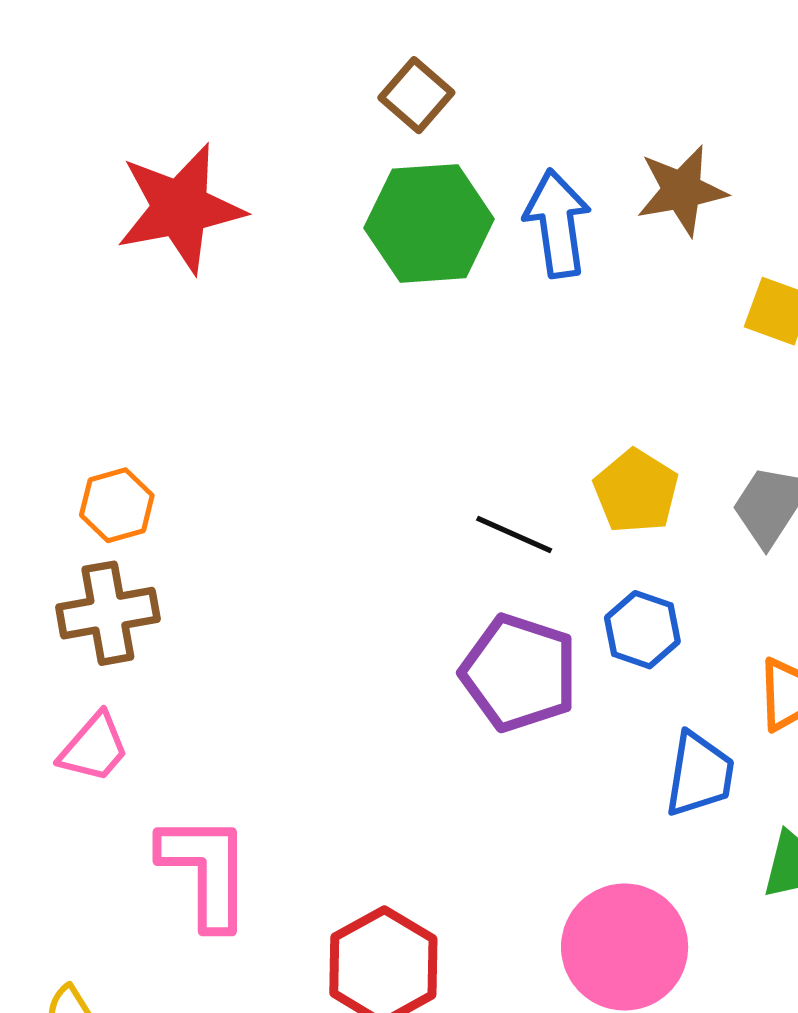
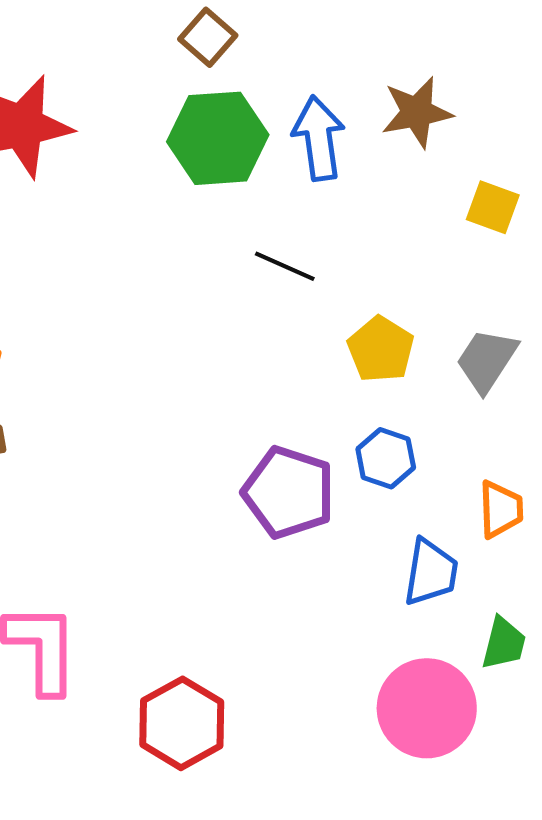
black line: (514, 534) -> (285, 266), moved
pink circle: (625, 947) -> (427, 708), moved

